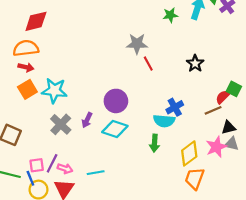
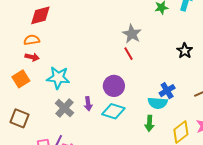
gray star: (137, 44) -> (132, 34), turned 30
orange semicircle: (26, 48) -> (32, 40), size x0.7
red line: (148, 64) -> (129, 54), moved
orange square: (27, 89) -> (21, 79), moved
purple arrow: (87, 120) -> (88, 104), turned -32

